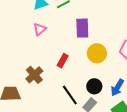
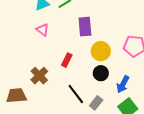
pink triangle: (40, 29) -> (42, 30), turned -40
black circle: (94, 86) -> (101, 73), moved

